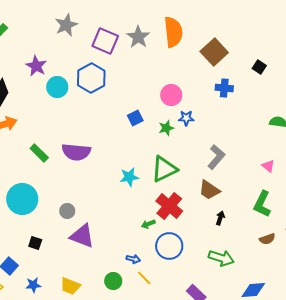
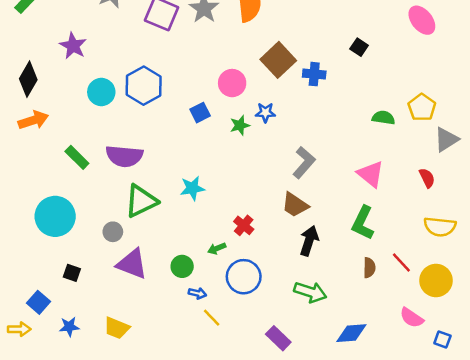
brown square: (214, 52) -> (278, 60), moved
blue hexagon: (91, 78) -> (144, 86), moved
cyan circle: (57, 87) -> (101, 92), moved
pink circle: (171, 95) -> (232, 83), moved
pink triangle: (268, 166) -> (371, 174), size x1.6
green triangle: (164, 169) -> (141, 201), moved
red cross: (169, 206) -> (244, 225), size x0.6
black arrow: (220, 218) -> (309, 241), size x1.6
brown semicircle: (267, 239) -> (369, 268), turned -70
green circle: (113, 281) -> (182, 266), moved

